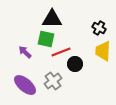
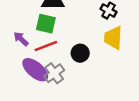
red line: (61, 52) -> (46, 46), moved
purple ellipse: (25, 85) -> (35, 70), moved

